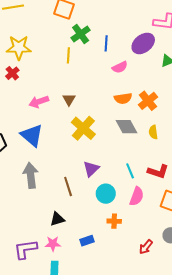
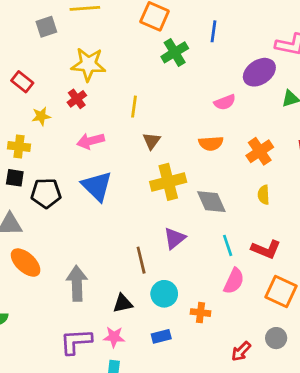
blue line: (106, 43) -> (214, 31), moved
yellow line: (68, 55) -> (134, 107), moved
orange semicircle: (123, 98) -> (211, 143), moved
pink arrow: (39, 102) -> (91, 141), moved
gray diamond: (127, 127) -> (211, 202), moved
yellow cross: (83, 128) -> (168, 182), turned 30
gray arrow: (31, 175) -> (77, 283), moved
cyan circle: (106, 194) -> (164, 294), moved

